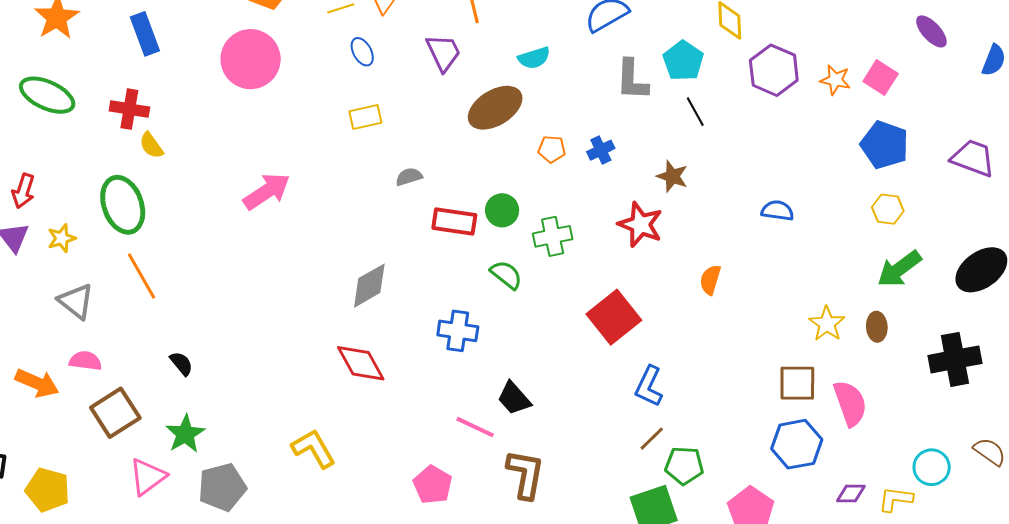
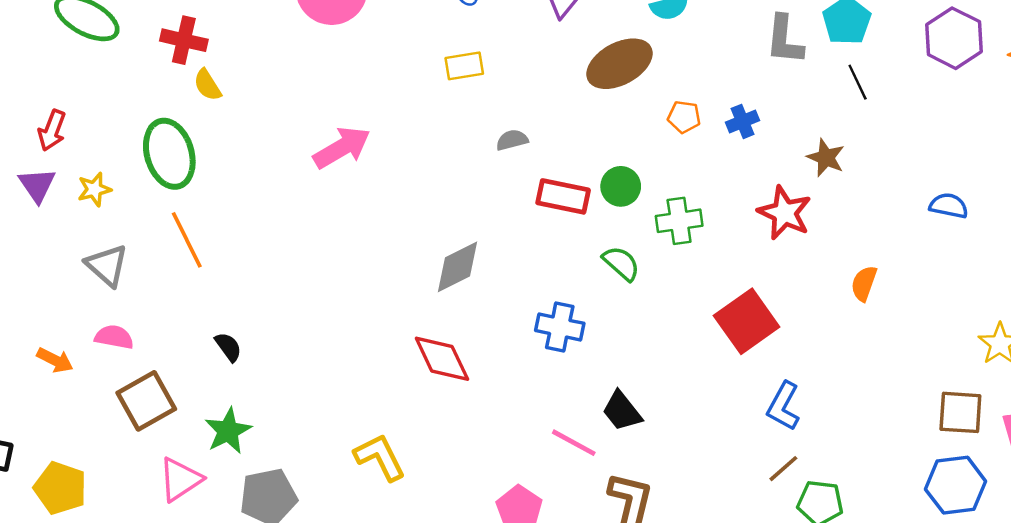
orange arrow: (37, 383) -> (55, 360), size x0.7

